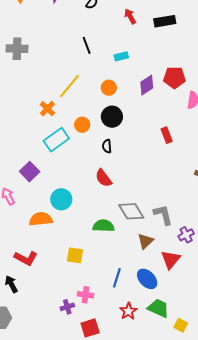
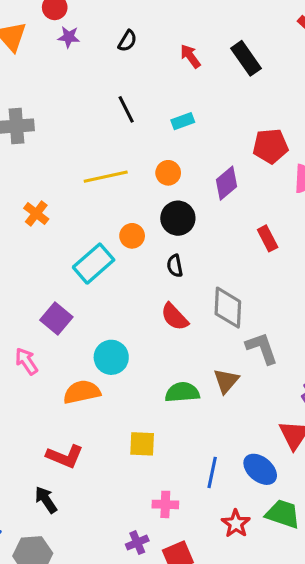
black rectangle: (165, 21) -> (246, 58), turned 70
purple diamond: (147, 85) -> (227, 183), moved
yellow line: (69, 86) -> (106, 177), turned 44
orange cross: (47, 109) -> (36, 214), moved
gray diamond: (131, 211) -> (228, 308), moved, turned 40
gray L-shape: (163, 215) -> (262, 348), moved
brown triangle: (145, 241) -> (226, 381), moved
purple cross: (67, 307) -> (137, 543), moved

